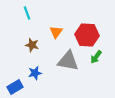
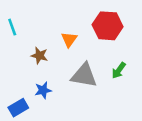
cyan line: (27, 13) -> (12, 27), moved
red hexagon: (87, 35) -> (108, 26), moved

